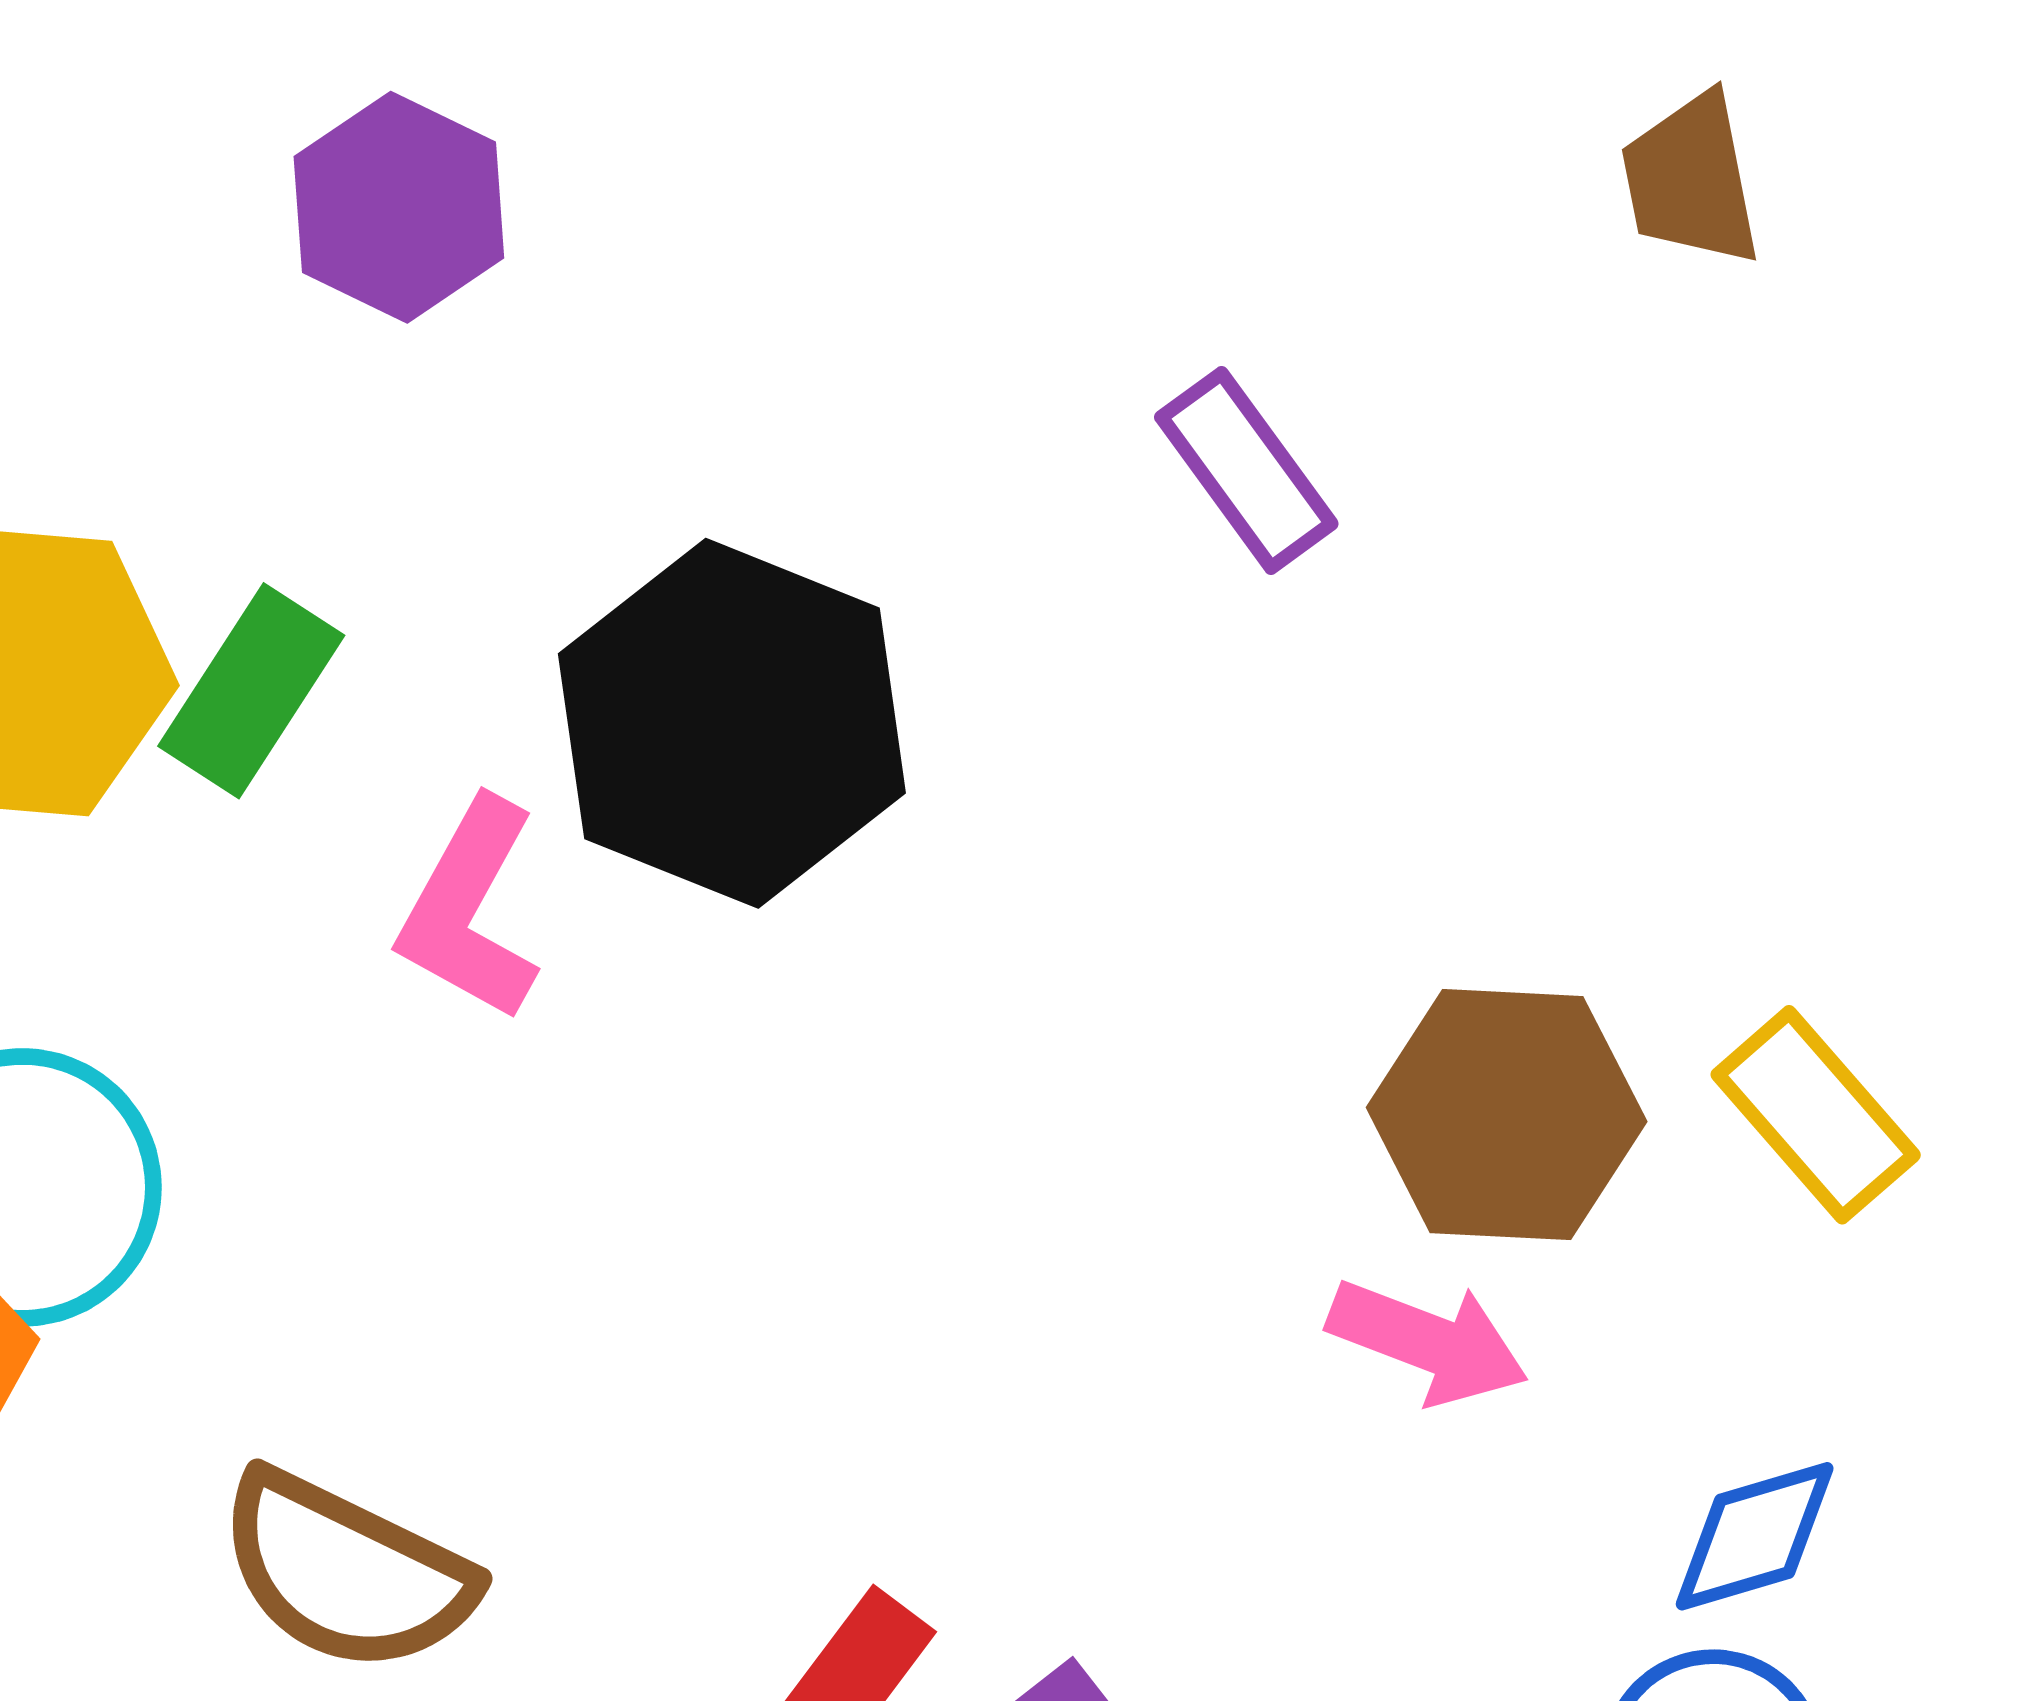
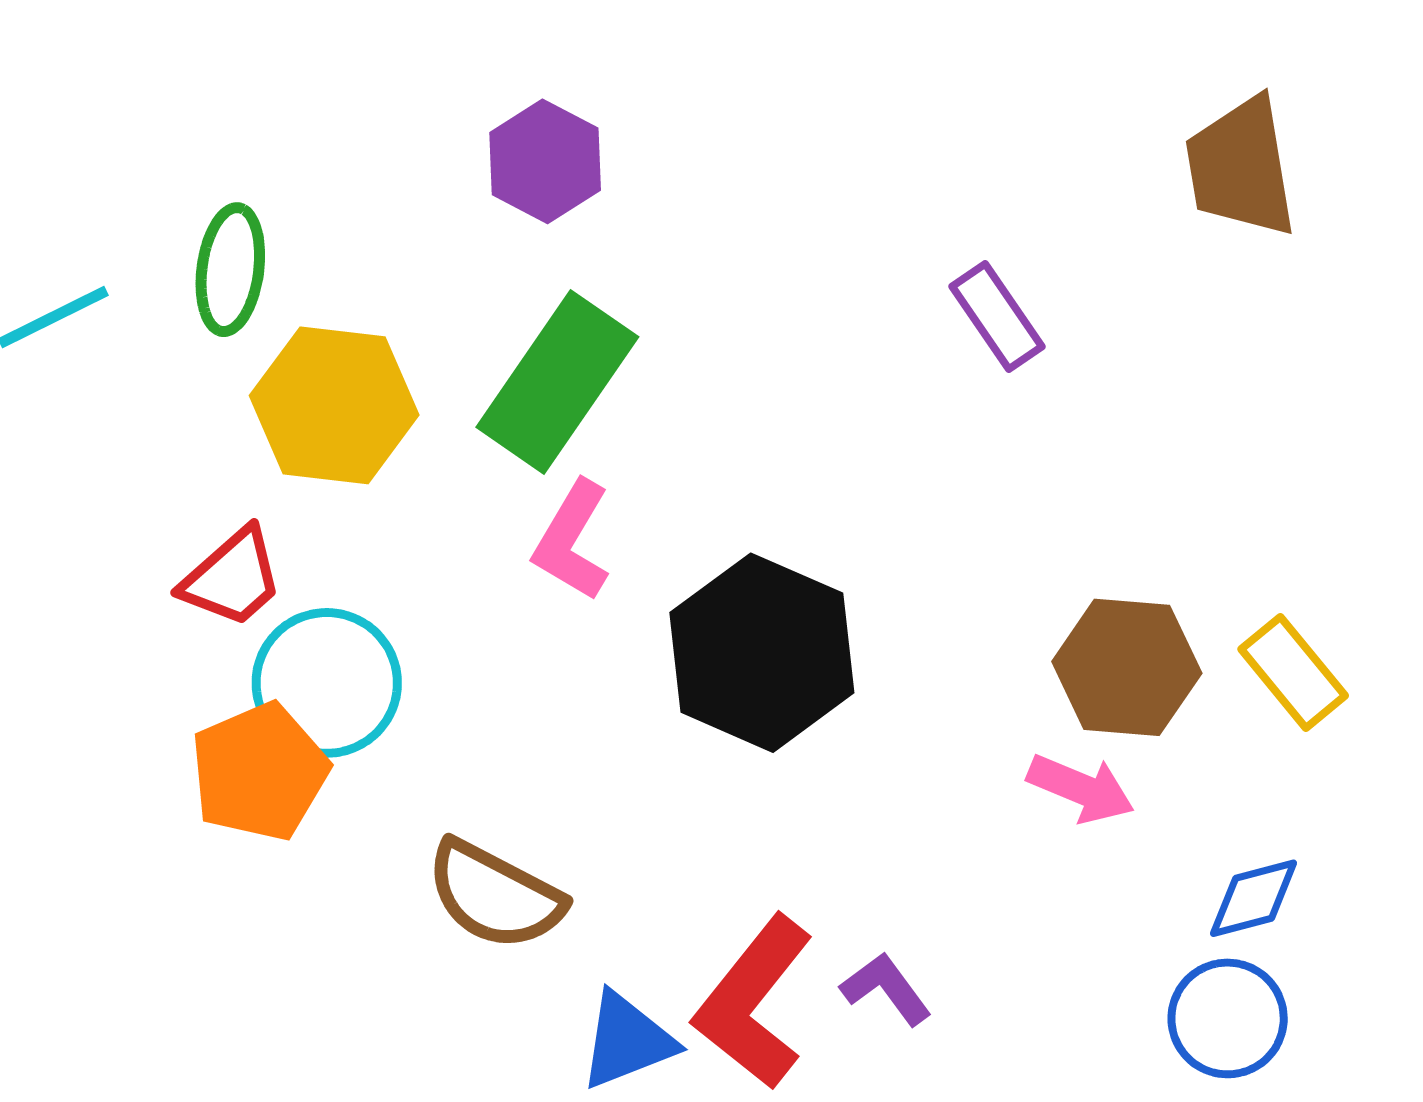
brown trapezoid: (1691, 180) -> (1241, 167), size x1.5
green rectangle: (251, 691) -> (557, 382), moved, size x1.6
black hexagon: (732, 723) -> (762, 653), moved

